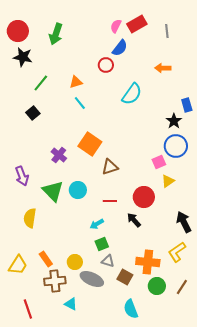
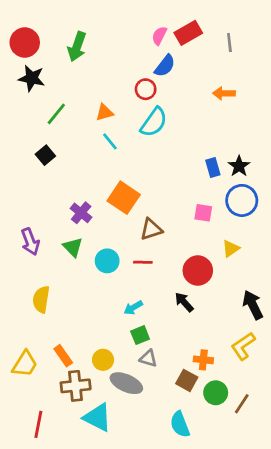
cyan semicircle: (132, 94) -> (154, 122), moved
blue rectangle: (187, 105) -> (213, 167), moved
pink square: (159, 162) -> (203, 213), moved, turned 32
green triangle: (53, 191) -> (73, 247), moved, size x0.7
red line: (110, 201) -> (143, 262), moved
orange cross: (148, 262) -> (203, 360), size x0.6
brown square: (125, 277) -> (187, 380), moved
brown line: (182, 287) -> (242, 404), moved
cyan triangle: (71, 304) -> (98, 417), size x1.6
red line: (28, 309) -> (38, 424), turned 30

